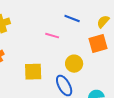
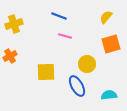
blue line: (72, 19) -> (59, 16), moved
yellow semicircle: (103, 22) -> (106, 17), moved

